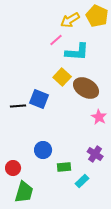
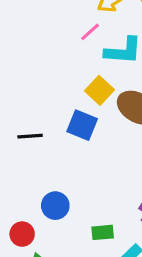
blue square: (39, 99) -> (82, 125), moved
blue circle: (43, 150) -> (55, 206), moved

